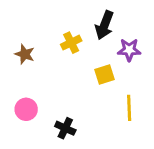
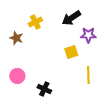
black arrow: (104, 25) -> (71, 18), turned 36
yellow cross: (71, 43) -> (35, 22), moved

